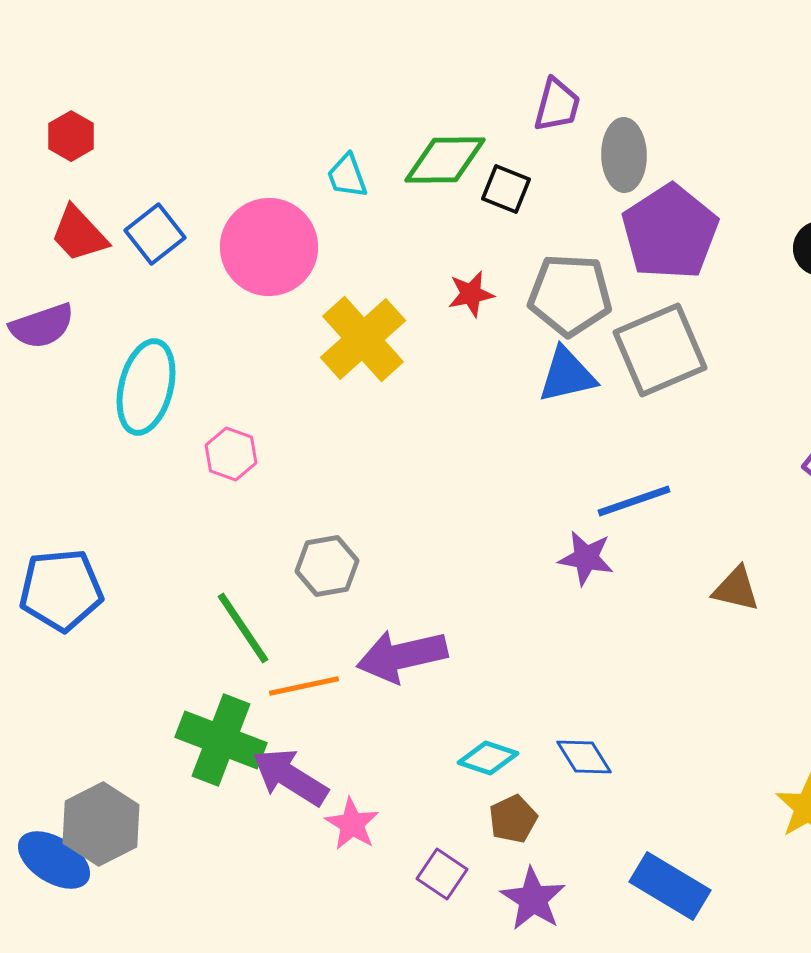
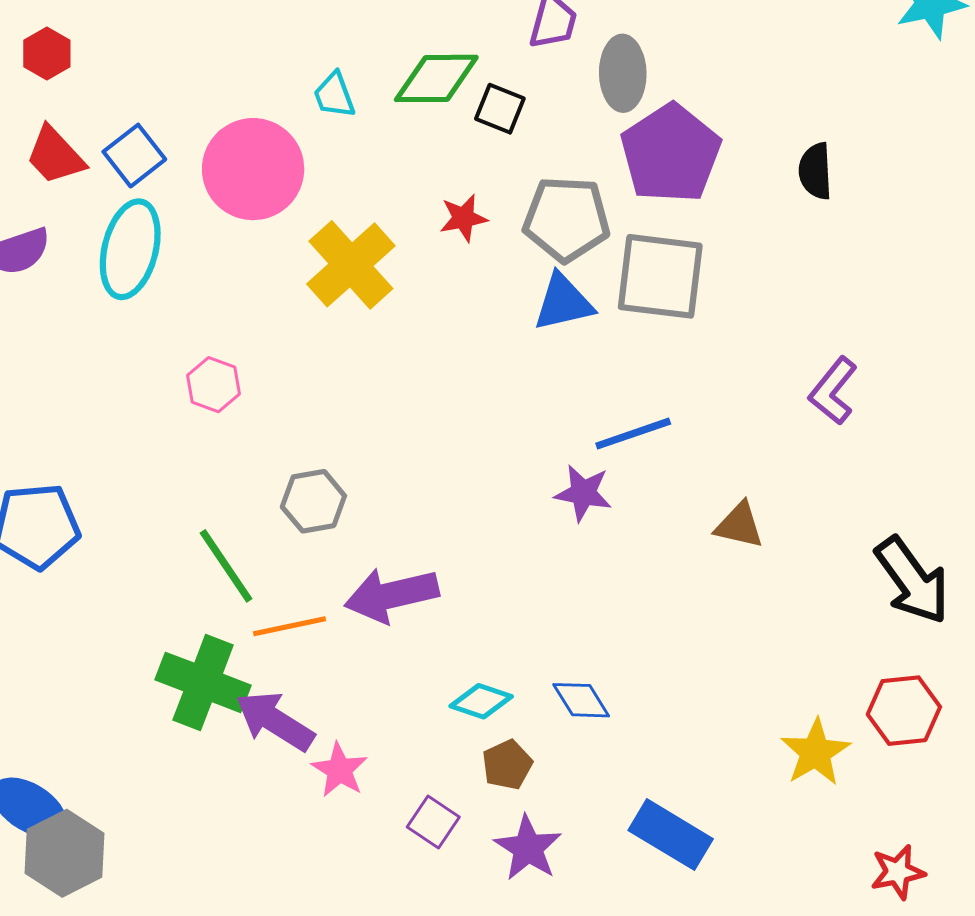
gray square: (660, 350) -> (660, 276), turned 30
cyan ellipse: (146, 387) -> (130, 249), moved
gray hexagon: (101, 824) -> (65, 853), moved

